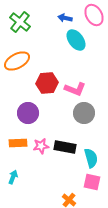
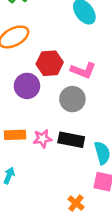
purple circle: (28, 113) -> (27, 86), moved
gray circle: (84, 113) -> (72, 99), moved

